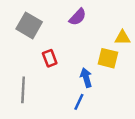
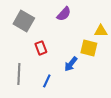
blue arrow: (86, 78) -> (71, 64), turned -126
blue line: (79, 102) -> (47, 81), moved

